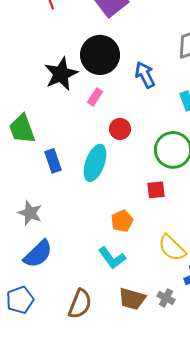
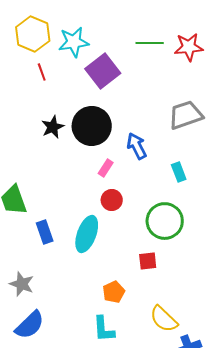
black star: (61, 74) -> (53, 127), moved, size x0.7
pink rectangle: (95, 97) -> (106, 168), moved
cyan L-shape: (112, 258) -> (104, 329), turned 32

